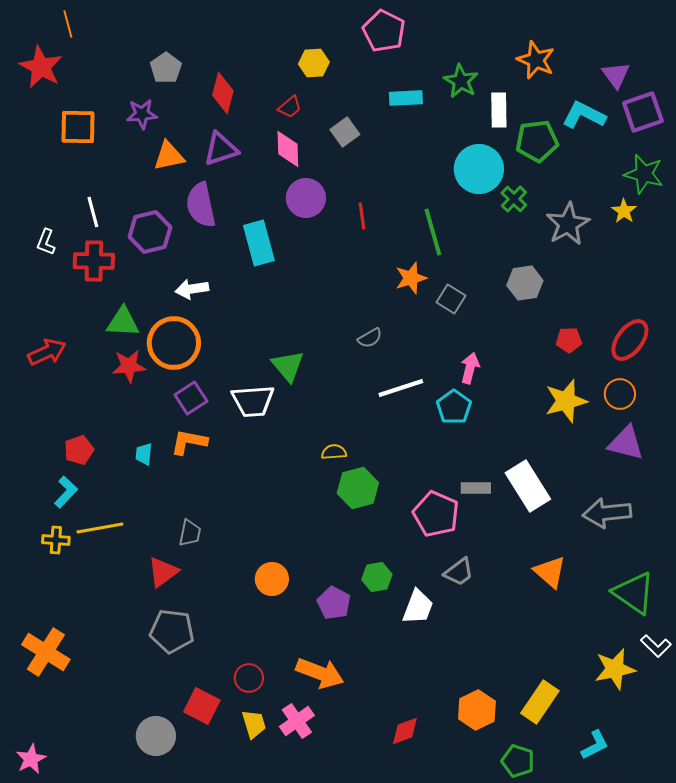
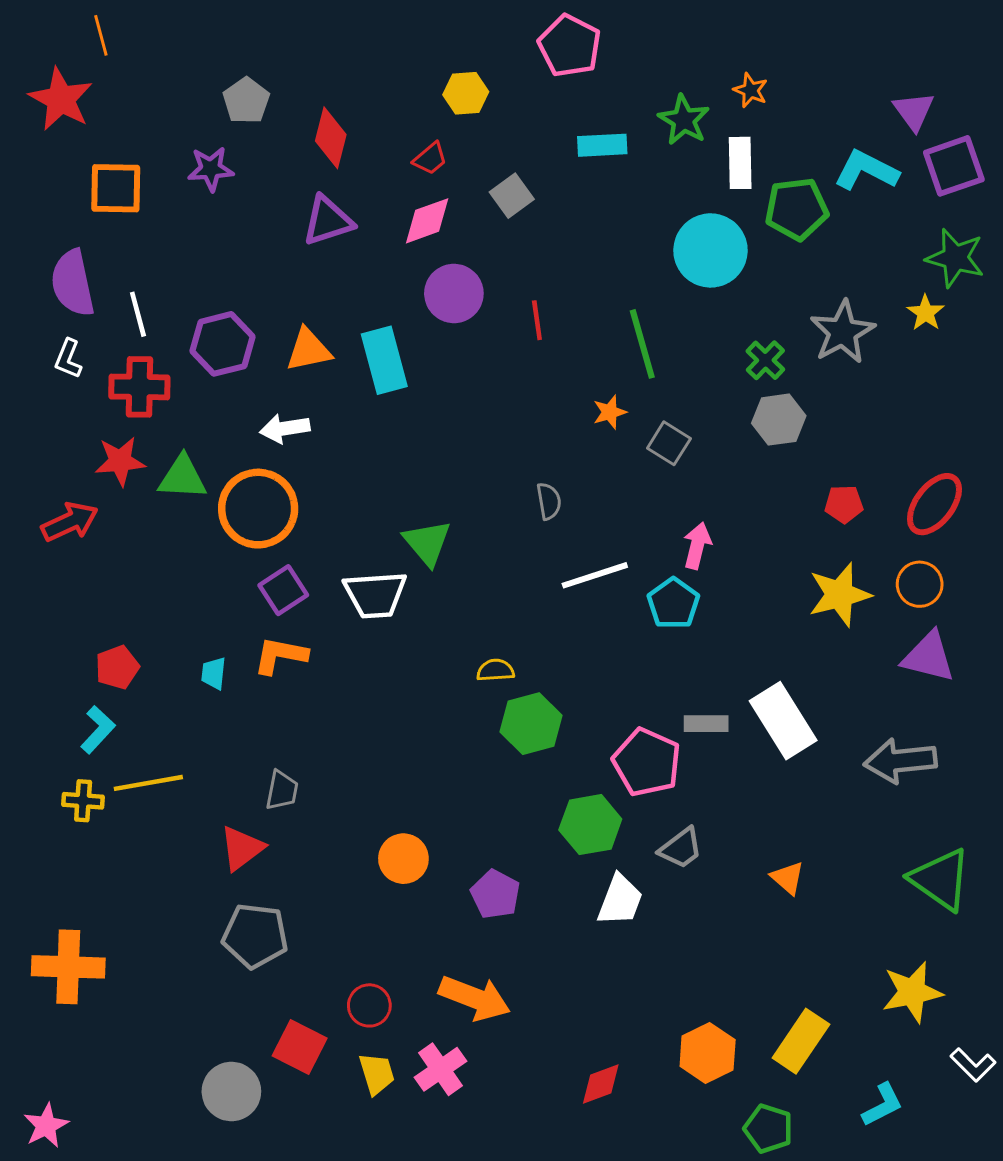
orange star: (536, 60) -> (751, 90), moved, size x0.6
pink diamond: (288, 149) -> (427, 221), turned 72
orange triangle: (169, 156) -> (309, 350), moved
green cross: (514, 199) -> (765, 360), moved
purple semicircle: (201, 205) -> (73, 283), moved
orange star: (411, 278) -> (610, 412), size x0.7
gray semicircle: (370, 338) -> (549, 501), turned -70
red star: (129, 366) -> (120, 461), moved
orange triangle: (550, 572) -> (788, 878), moved, size x0.7
green hexagon: (377, 577) -> (590, 825), moved, size x1.4
white L-shape: (656, 646) -> (973, 1065), moved
orange cross: (46, 652) -> (68, 967), turned -30

